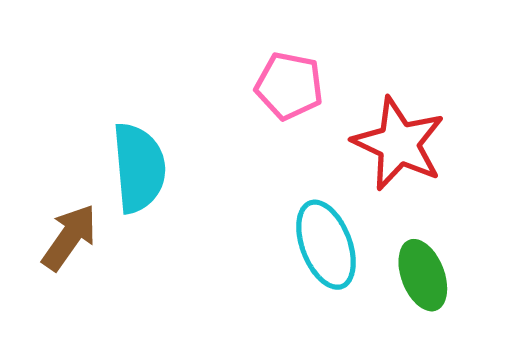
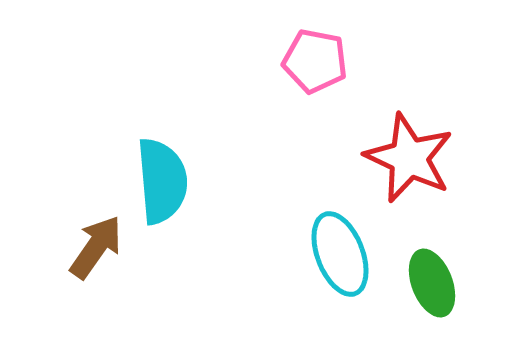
pink pentagon: (289, 86) -> (315, 61), moved

